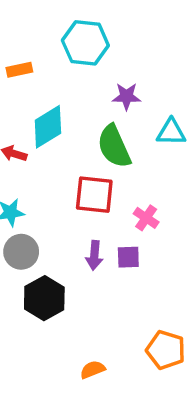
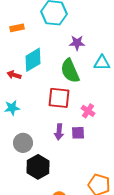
gray circle: (21, 252) -> (23, 143), moved
black hexagon: (44, 298) -> (38, 167), moved

